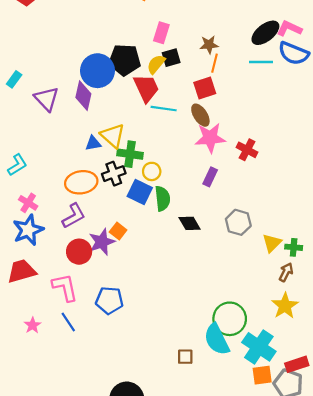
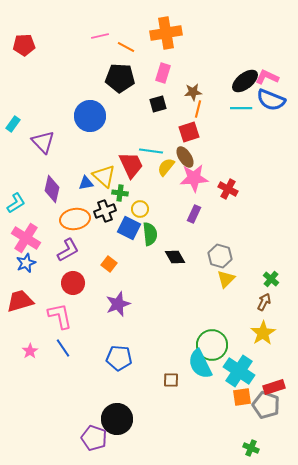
pink rectangle: (161, 33) -> (163, 73), moved
black pentagon: (125, 60) -> (120, 78), moved
yellow semicircle: (156, 64) -> (166, 167), moved
red trapezoid: (146, 88) -> (131, 165), moved
purple diamond: (83, 96) -> (52, 189), moved
green cross: (130, 154) -> (120, 193), size x0.7
pink cross: (28, 203) -> (26, 238), size x1.6
blue star: (28, 230) -> (26, 263), size x0.7
purple star: (102, 242) -> (118, 304), moved
yellow triangle: (272, 243) -> (226, 279), moved
green cross: (294, 247) -> (271, 279), turned 35
blue pentagon: (109, 300) -> (119, 358), moved

